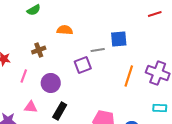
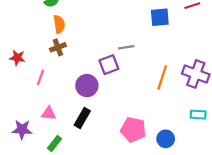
orange semicircle: (65, 30) -> (59, 24), moved, turned 77
blue square: (119, 39) -> (160, 17), moved
purple circle: (51, 83) -> (87, 86), moved

